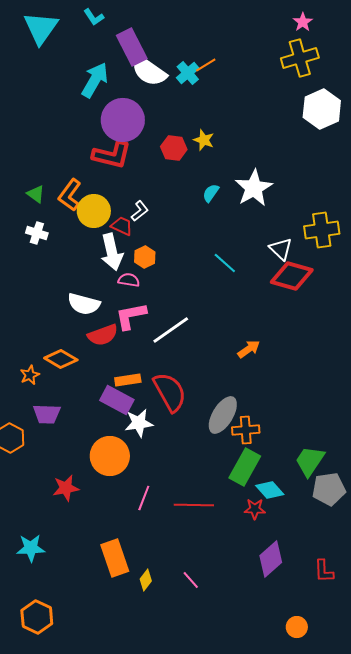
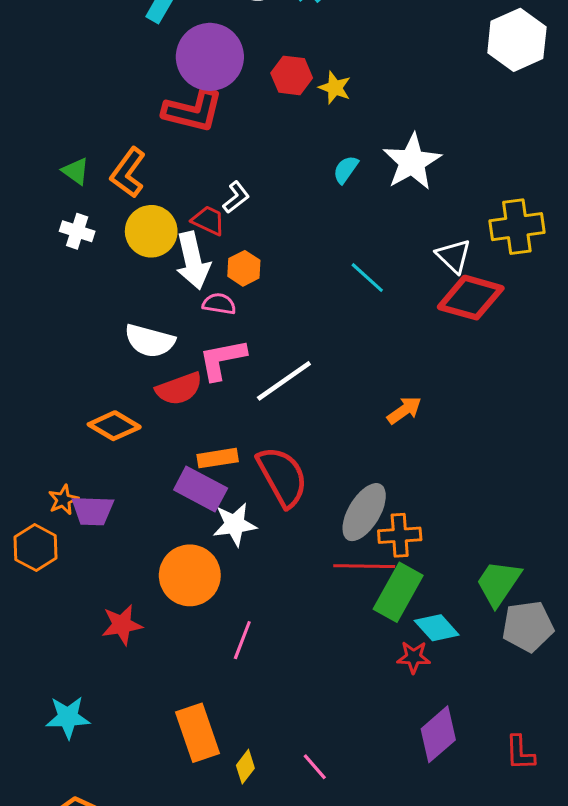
red hexagon: (174, 148) -> (292, 75), moved
yellow circle: (94, 211) -> (151, 231), moved
orange star: (30, 375) -> (63, 500), moved
red line: (194, 505) -> (364, 566), moved

